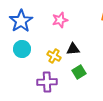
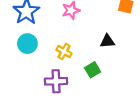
black triangle: (73, 49) -> (107, 41), moved

